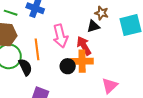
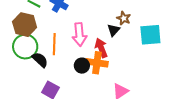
black triangle: (93, 26) -> (113, 30), turned -40
black semicircle: (25, 67) -> (40, 60), turned -30

